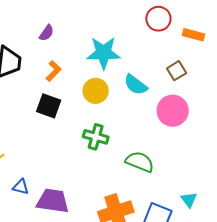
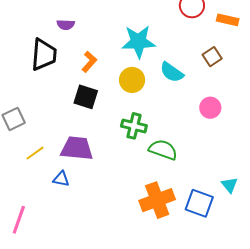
purple semicircle: (46, 33) -> (66, 25), moved, turned 60
pink circle: (173, 111) -> (210, 108), moved, size x0.7
green semicircle: (140, 162) -> (163, 150), moved
purple trapezoid: (53, 201) -> (77, 148), moved

